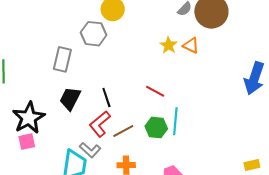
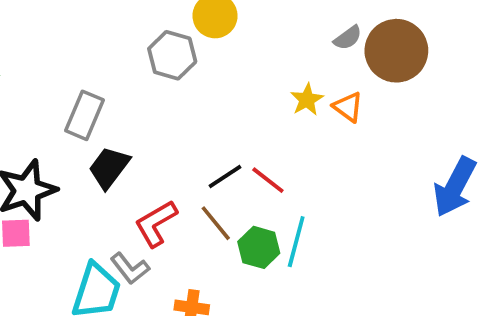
gray rectangle: (62, 59) -> (85, 115), moved
black line: (106, 97) -> (225, 176), moved, turned 66
brown line: (123, 131) -> (216, 223), moved, turned 70

